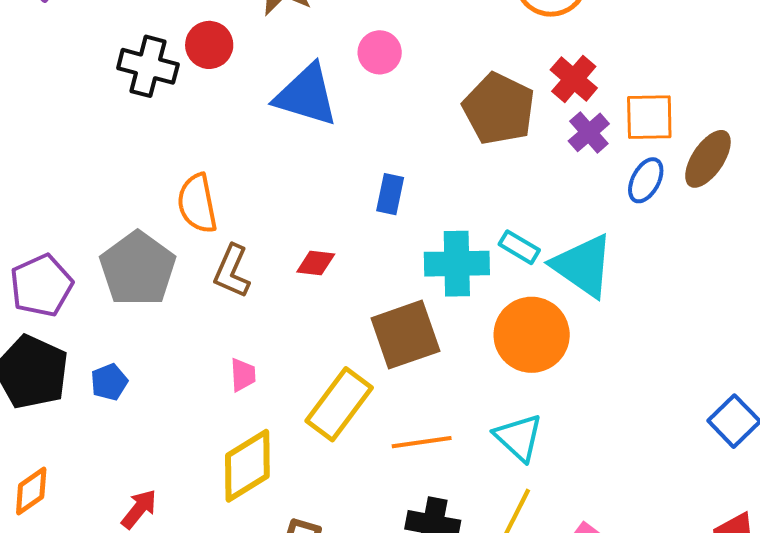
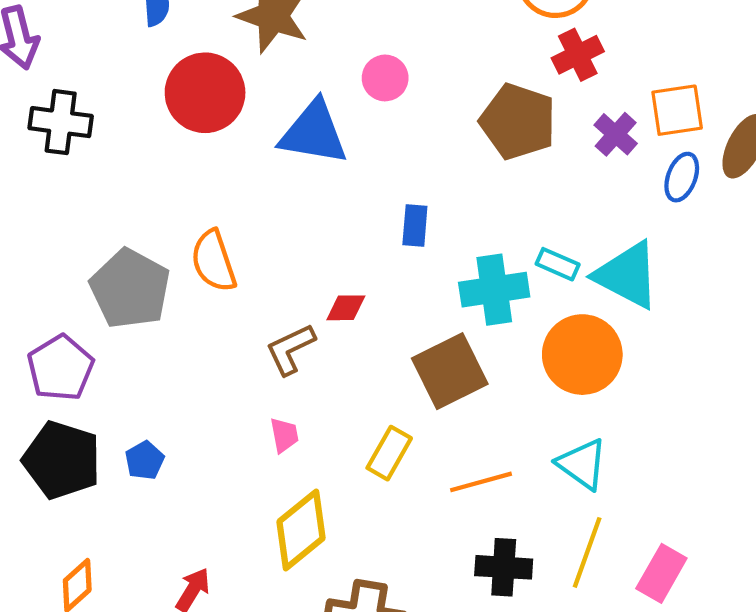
red circle: (209, 45) -> (205, 93), size x1.6
black cross: (148, 66) -> (61, 122), moved
red cross: (574, 79) -> (578, 55), moved, turned 30
gray pentagon: (138, 269) -> (130, 289), moved
brown L-shape: (232, 271) -> (290, 349), moved, turned 48
yellow rectangle: (339, 404) -> (389, 453), size x0.7

